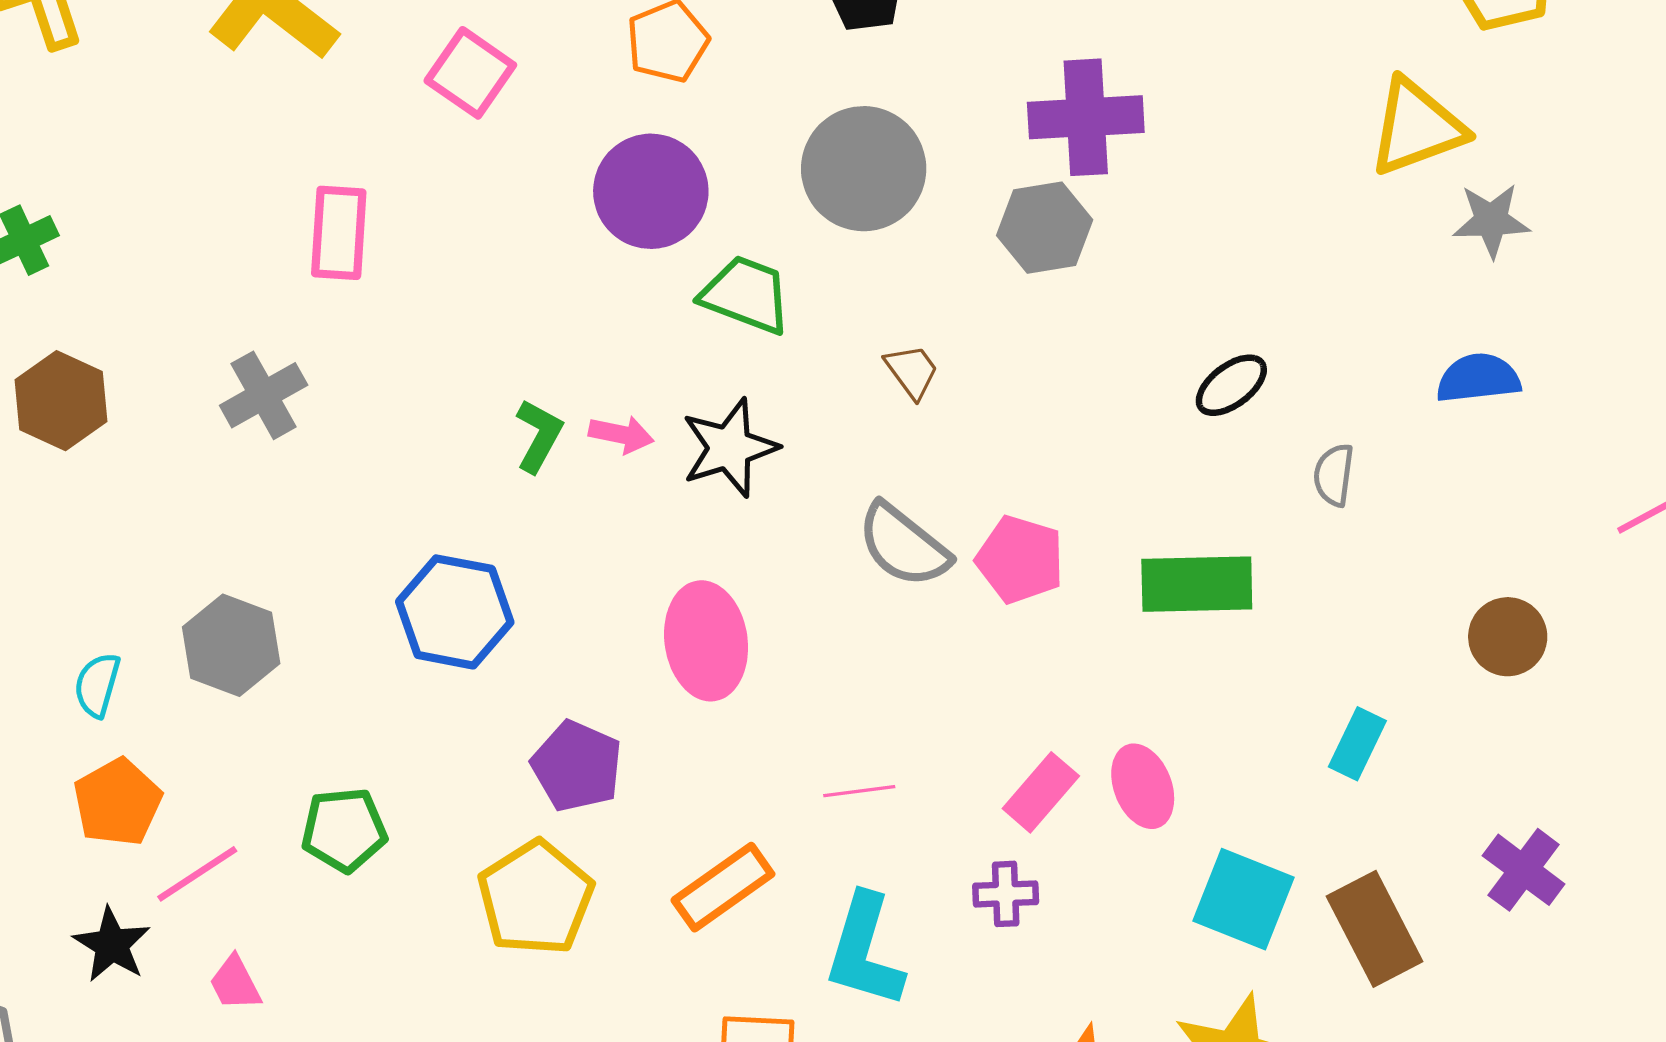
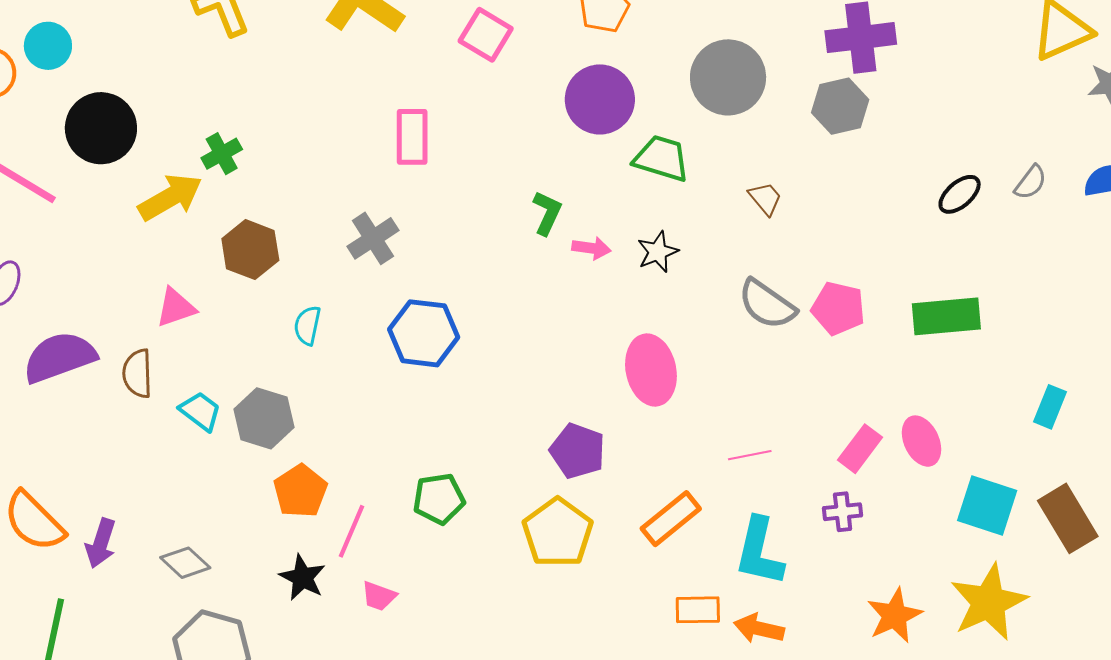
green L-shape: (539, 436) -> (547, 213), moved
black star: (729, 448) -> (658, 252), size x0.7
gray semicircle: (1334, 475) -> (1031, 182), moved, turned -147
blue hexagon: (455, 612) -> (424, 333), moved
gray hexagon: (231, 645) -> (264, 418), moved
cyan semicircle: (97, 685) -> (307, 325), moved
pink line: (197, 874) -> (352, 531), turned -30
pink trapezoid: (235, 983) -> (379, 596), turned -39

